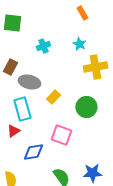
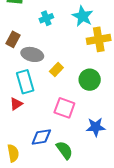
cyan star: (79, 44) -> (83, 16), size x1.5
blue diamond: (33, 152) -> (41, 137), moved
blue star: (92, 173) -> (96, 127), moved

